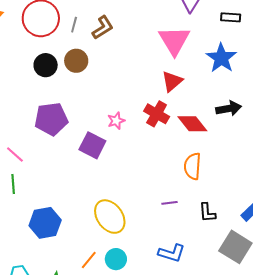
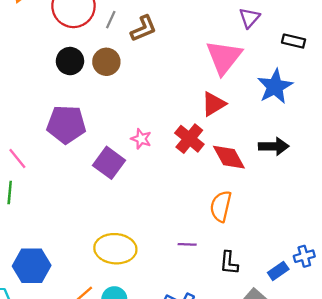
pink star: (116, 121) -> (141, 139), turned 30
yellow ellipse: (110, 217) -> (115, 249), turned -60
blue hexagon: (45, 223) -> (32, 266), moved

